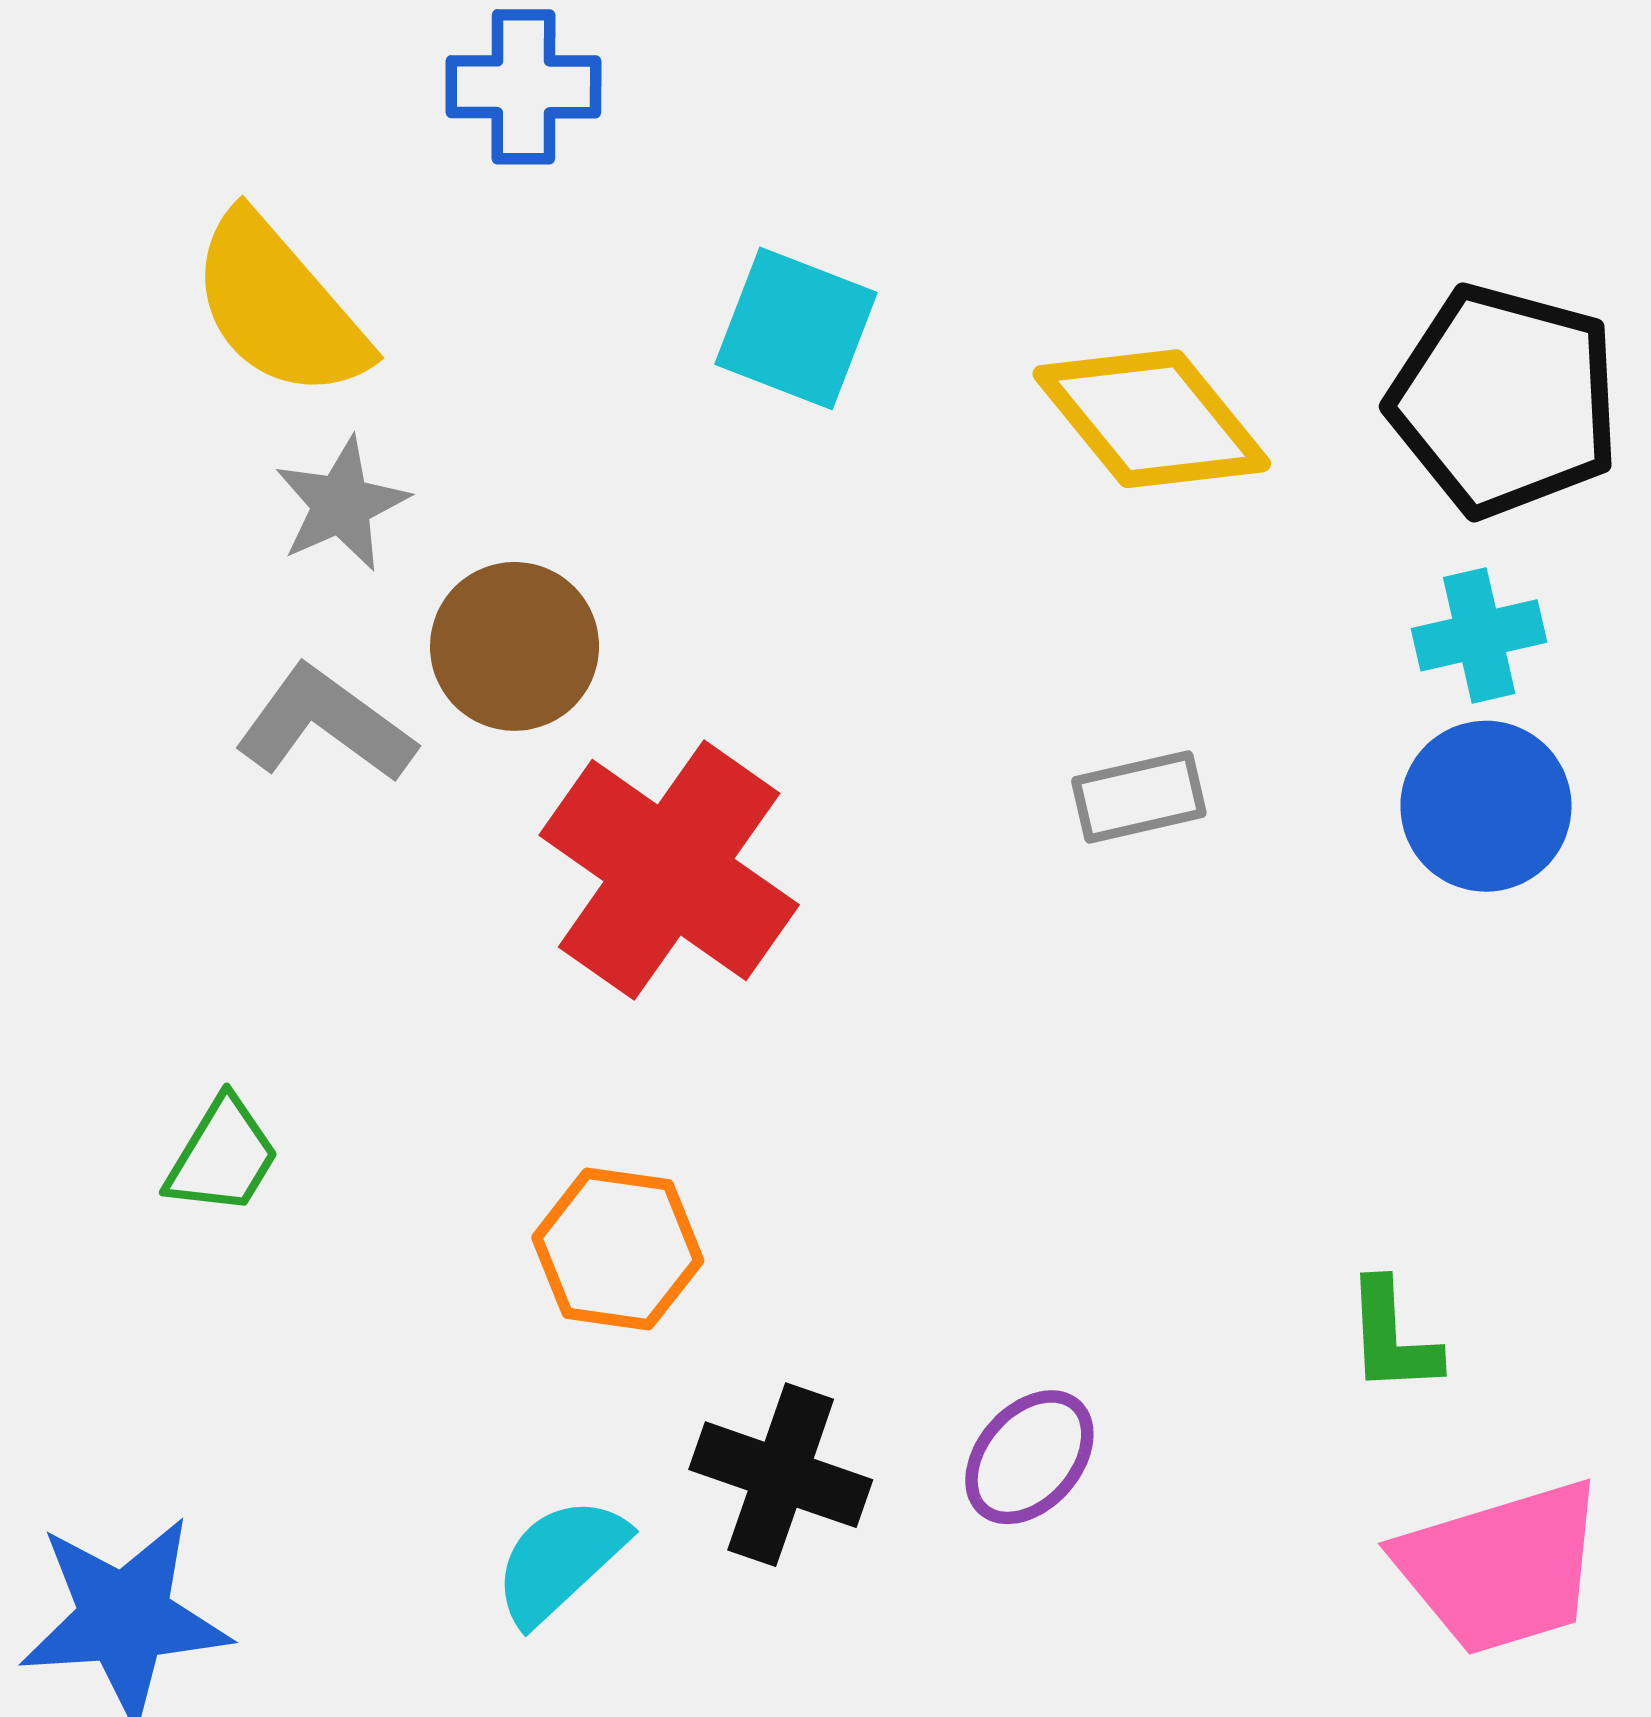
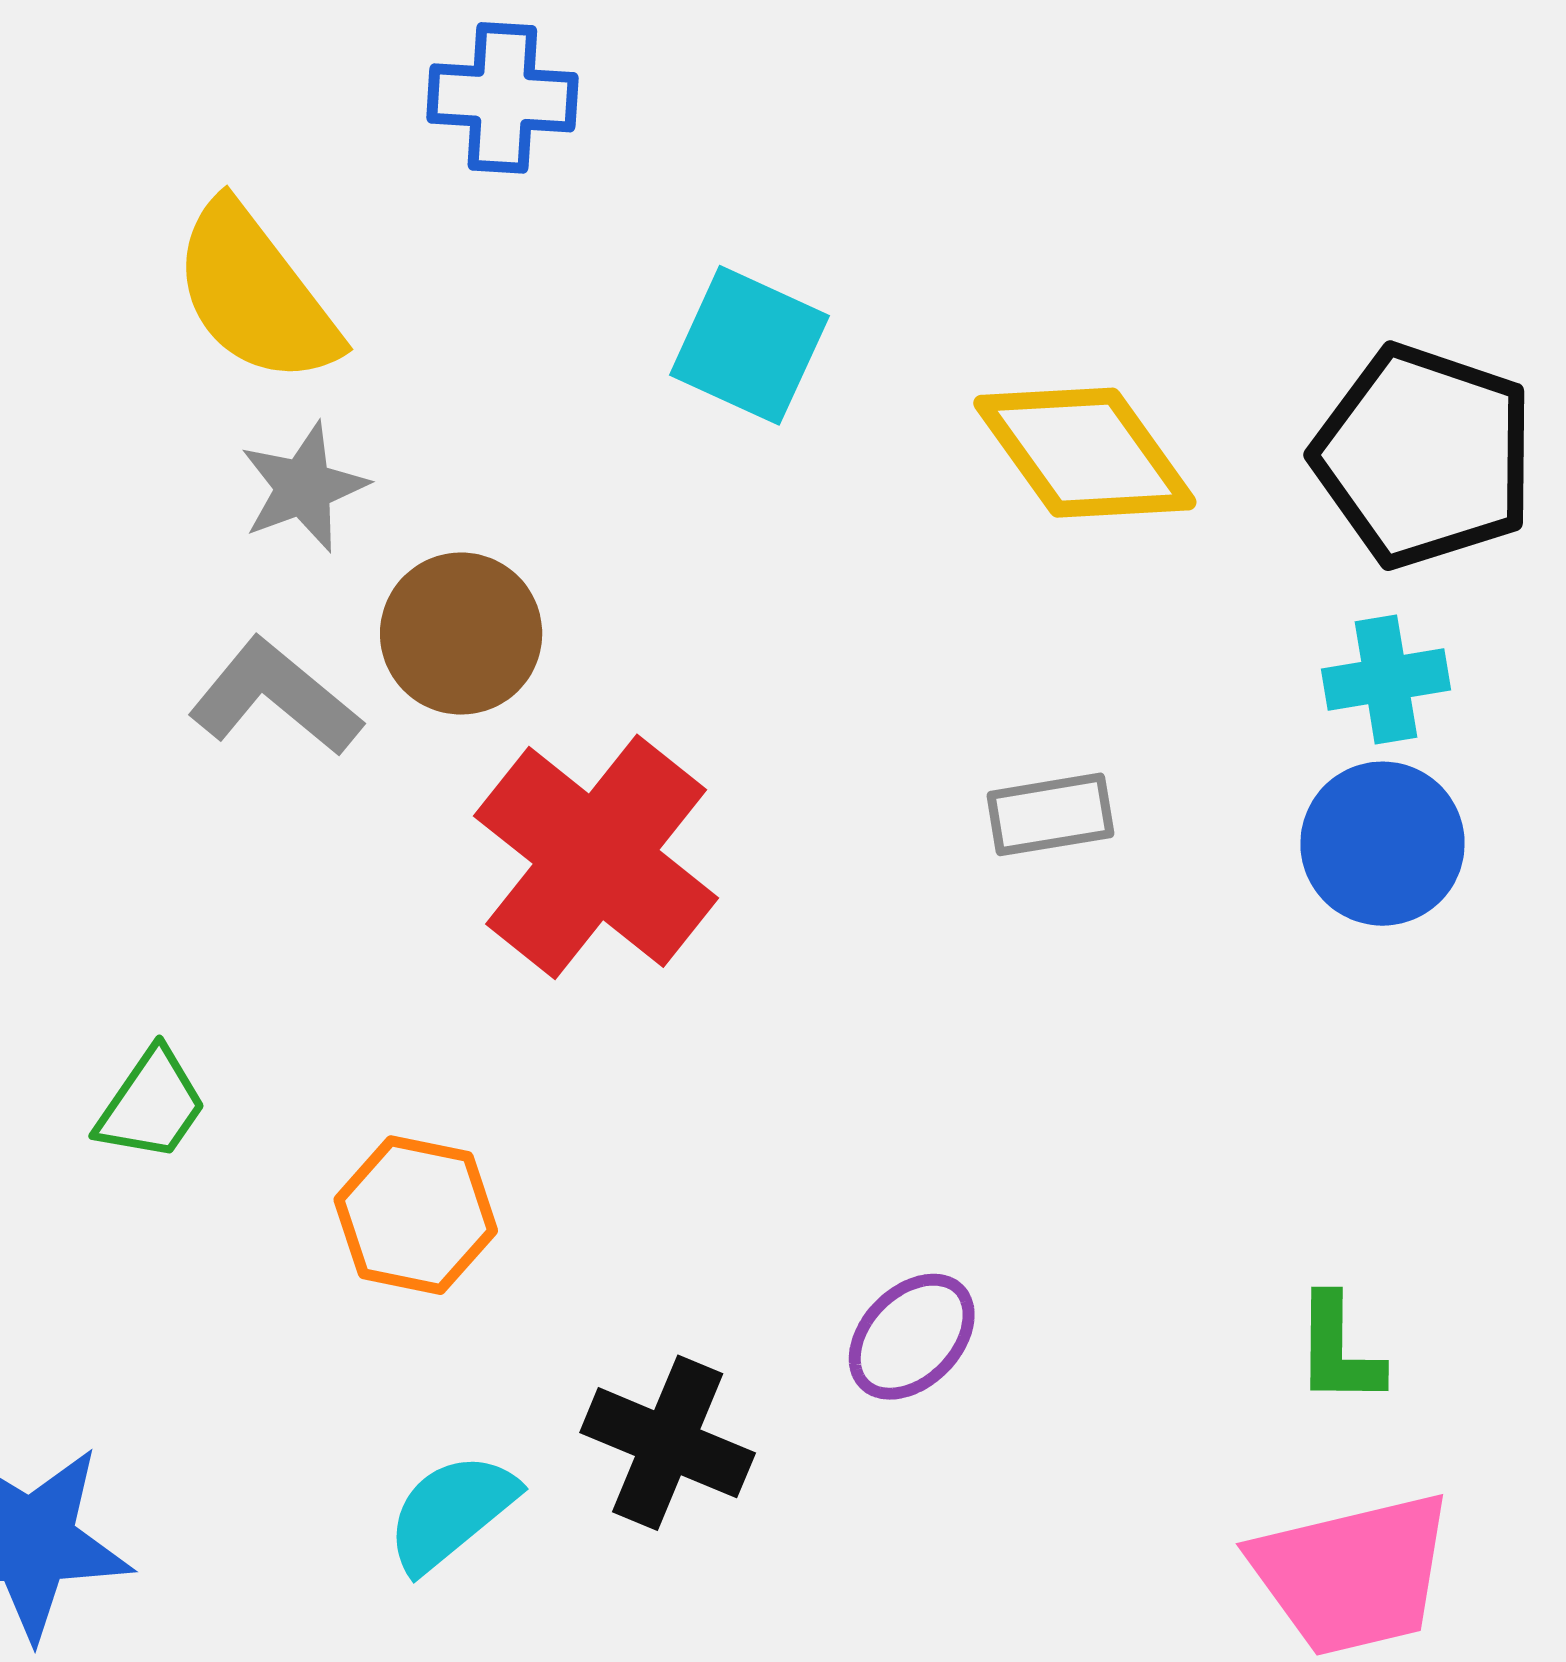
orange hexagon: (618, 1249) -> (416, 1215), moved
green L-shape: (1392, 1337) -> (1338, 1350), moved
purple ellipse: (1029, 1457) -> (912, 1337), moved

